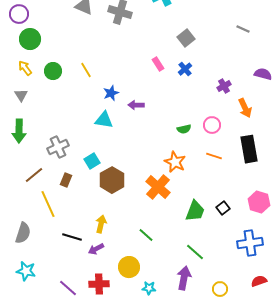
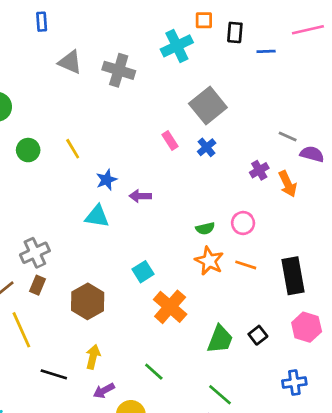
gray line: (243, 29) -> (288, 137), moved
gray square: (186, 38) -> (208, 105), size x1.5
orange arrow: (245, 108) -> (288, 184), moved
black rectangle: (249, 149) -> (293, 276), moved
cyan square: (92, 161) -> (143, 272), moved
orange star: (175, 162) -> (209, 261), moved
brown rectangle: (66, 180) -> (38, 285), moved
brown hexagon: (112, 180) -> (88, 301), moved
blue cross: (250, 243) -> (294, 383), size x0.7
purple arrow: (96, 249) -> (104, 391), moved

